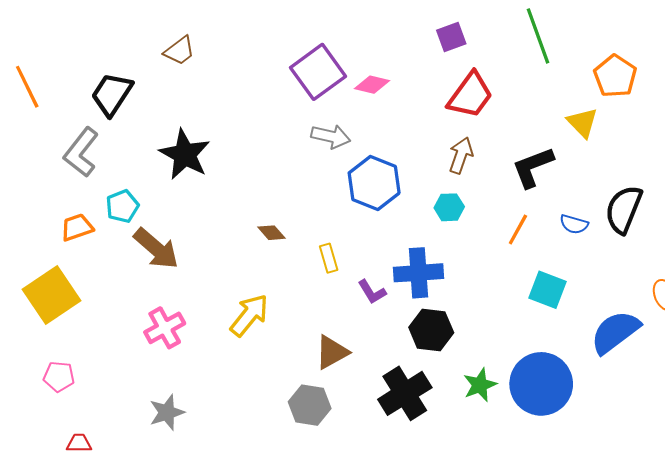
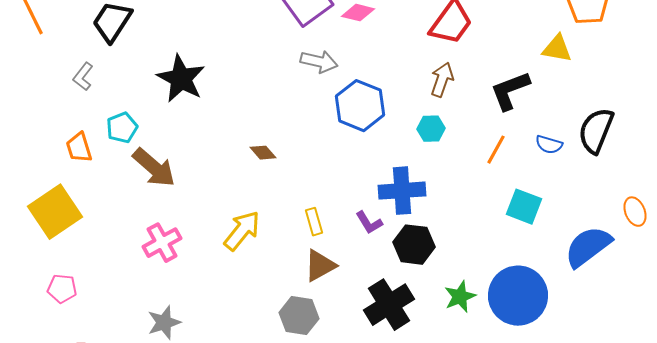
yellow triangle: (582, 123) -> (557, 49), turned -36
gray L-shape: (81, 152) -> (83, 77), size x0.6
orange trapezoid: (77, 227) -> (79, 148), turned -88
yellow rectangle: (329, 258) -> (314, 222), moved
purple L-shape: (372, 292) -> (369, 223), moved

